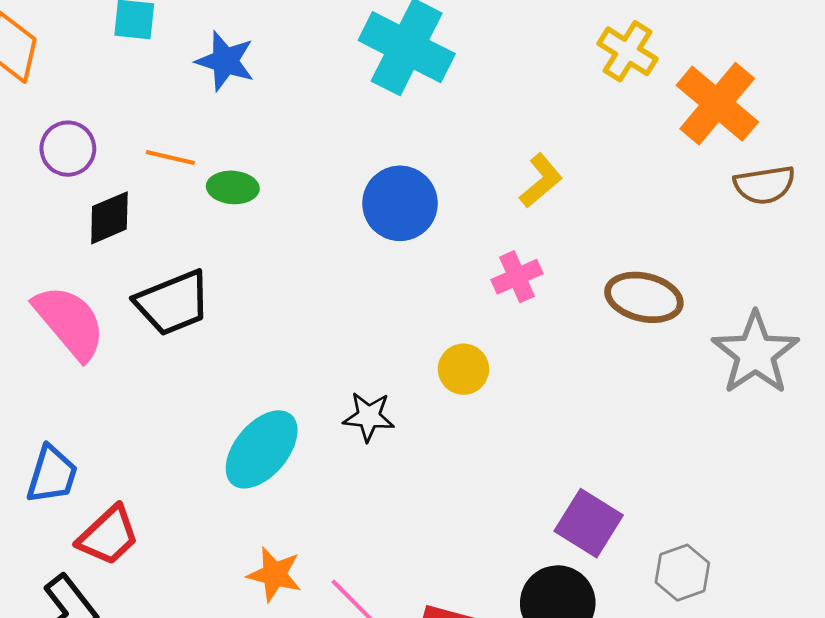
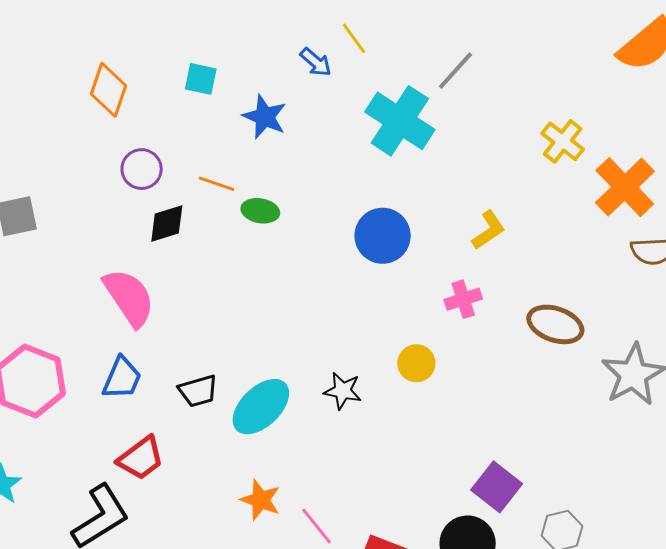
black trapezoid: (173, 303) -> (198, 391), moved, size x0.7
blue trapezoid: (52, 475) -> (122, 378), moved

